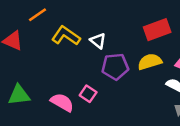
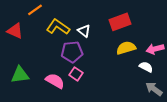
red rectangle: (157, 30) -> (120, 22), moved
purple pentagon: (115, 67) -> (72, 52), moved

